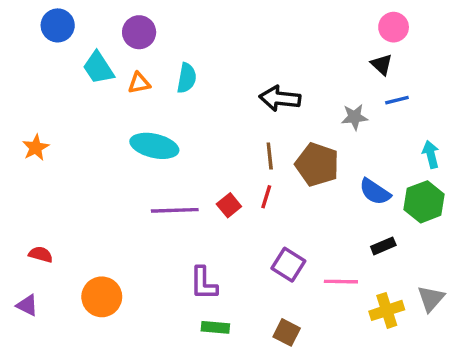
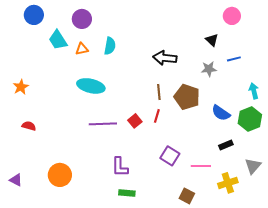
black triangle: (382, 64) -> (212, 40), moved
red semicircle: (41, 254) -> (29, 126), moved
gray triangle: (431, 299) -> (253, 166), moved
brown square: (287, 332) -> (187, 196), moved

